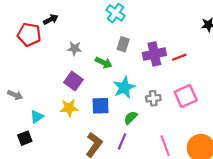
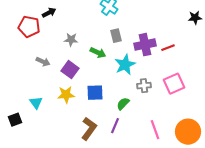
gray rectangle: (123, 44) -> (116, 36), turned -32
cyan star: (124, 87) -> (125, 65), moved
gray arrow: (15, 95) -> (43, 62), moved
cyan triangle: (37, 117) -> (36, 103), turned -32
black square: (25, 138) -> (15, 120), moved

